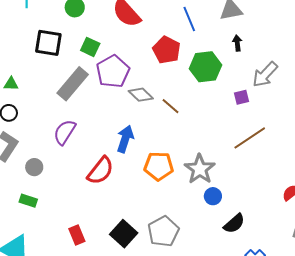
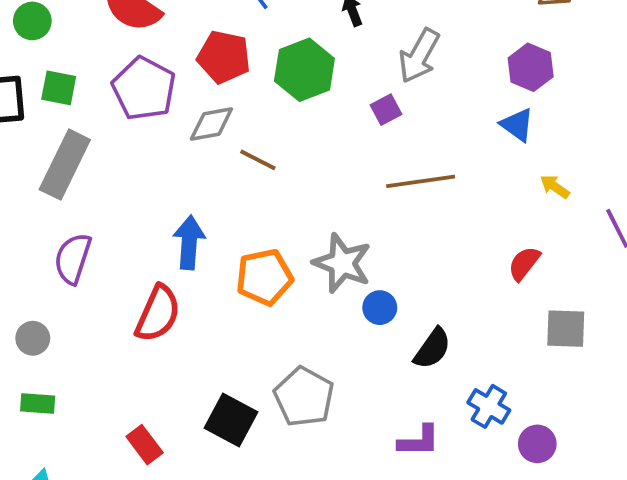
green square: (90, 47) -> (59, 88), moved
purple pentagon: (113, 71) -> (144, 89), moved
gray diamond: (141, 95) -> (211, 124), moved, turned -40
brown line: (250, 138) -> (421, 181), turned 40

